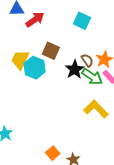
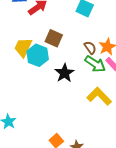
black star: (75, 69) -> (65, 73), moved

